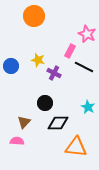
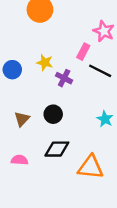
brown triangle: (24, 122) -> (22, 119), moved
black diamond: (58, 123) -> (57, 149), moved

